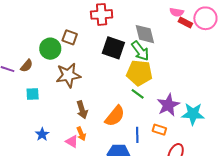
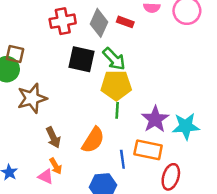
red rectangle: (185, 23) -> (125, 22), moved
gray diamond: (145, 34) -> (99, 23), moved, turned 45
brown square: (70, 37) -> (15, 54), moved
green line: (138, 94) -> (117, 110), turned 64
orange rectangle: (159, 130) -> (148, 150), size x1.6

